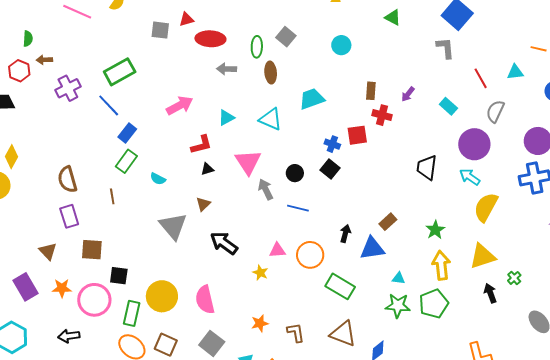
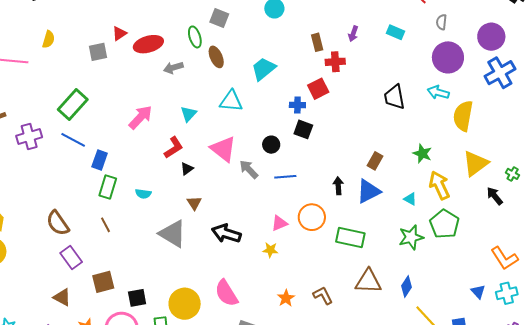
purple cross: (68, 88) -> (29, 136), turned 30
gray semicircle: (495, 111) -> (441, 22), size x0.7
purple circle: (474, 144) -> (448, 57), moved
cyan triangle: (398, 278) -> (410, 199), moved, turned 40

